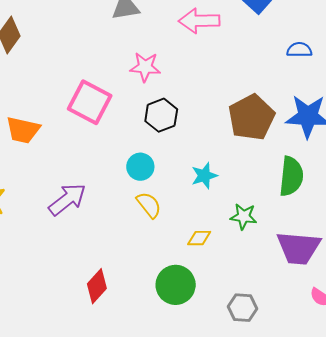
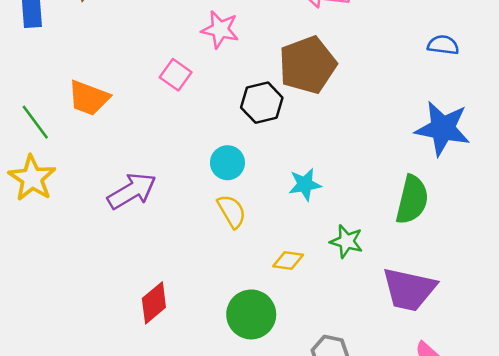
pink star: (145, 67) -> (220, 30), moved
pink square: (90, 102) -> (176, 75), size x0.6
brown pentagon: (251, 117) -> (308, 65), moved

